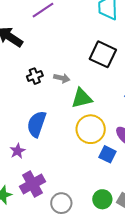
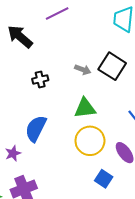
gray arrow: (62, 78) -> (83, 70), moved
blue square: (108, 154) -> (104, 179), moved

